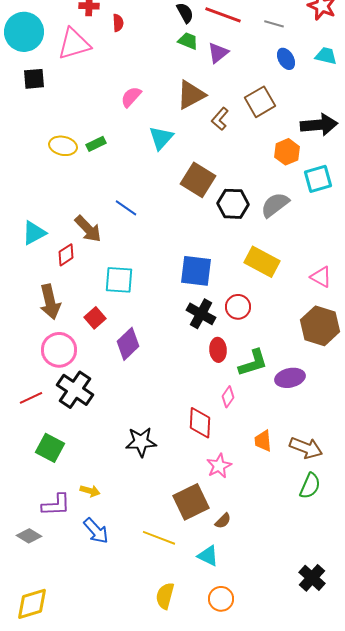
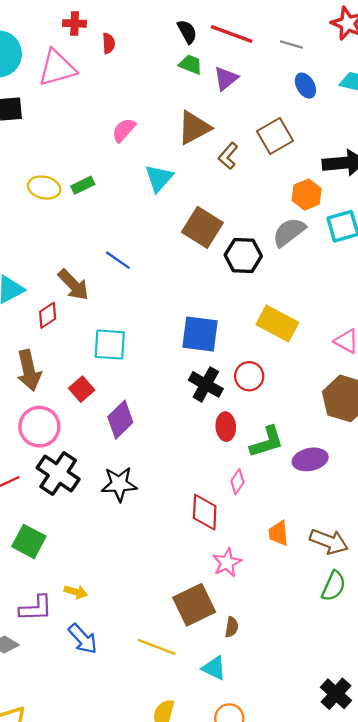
gray semicircle: (275, 205) -> (289, 232), moved
black star: (141, 442) -> (119, 484), moved
brown semicircle: (223, 521) -> (232, 627), turned -36

